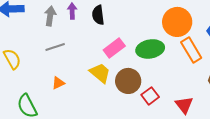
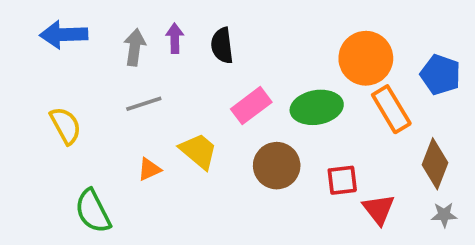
yellow trapezoid: (100, 73) -> (198, 151), moved
red square: (150, 96) -> (342, 180), moved, turned 30

